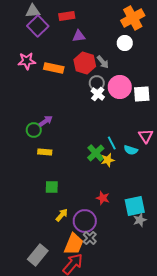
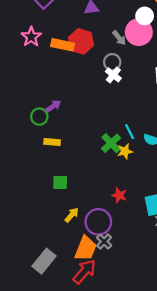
pink star: (27, 61) -> (31, 37), turned -30
red hexagon: (85, 63) -> (81, 41), moved
pink circle: (120, 87) -> (139, 32), moved

